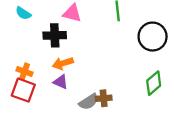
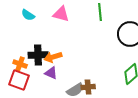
cyan semicircle: (23, 13) -> (28, 15), moved
black cross: (55, 35) -> (38, 55), moved

